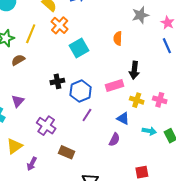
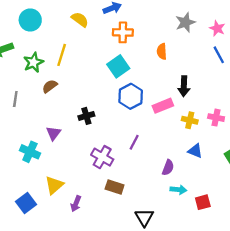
orange cross: (60, 25) -> (123, 32), moved, turned -36
black cross: (57, 81) -> (86, 116), moved
blue hexagon: (81, 91) -> (131, 96), moved
blue triangle: (123, 118) -> (195, 151), moved
purple cross: (46, 126) -> (102, 157), moved
cyan arrow: (149, 131) -> (178, 190), moved

